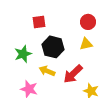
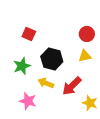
red square: (39, 22) -> (29, 34), moved, turned 32

